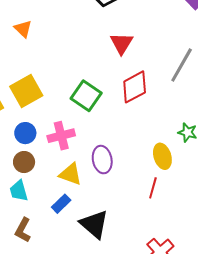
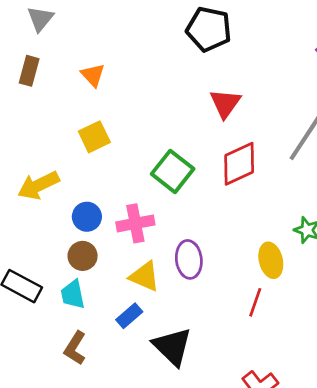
yellow square: (26, 91) -> (94, 137), moved, size x0.7

